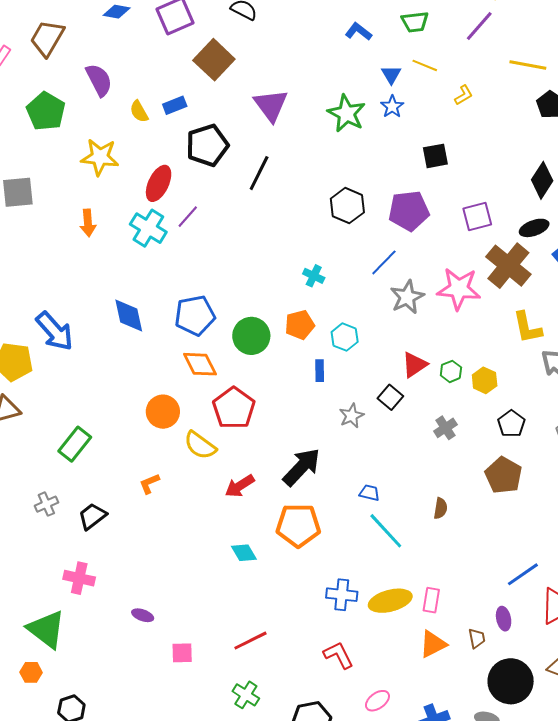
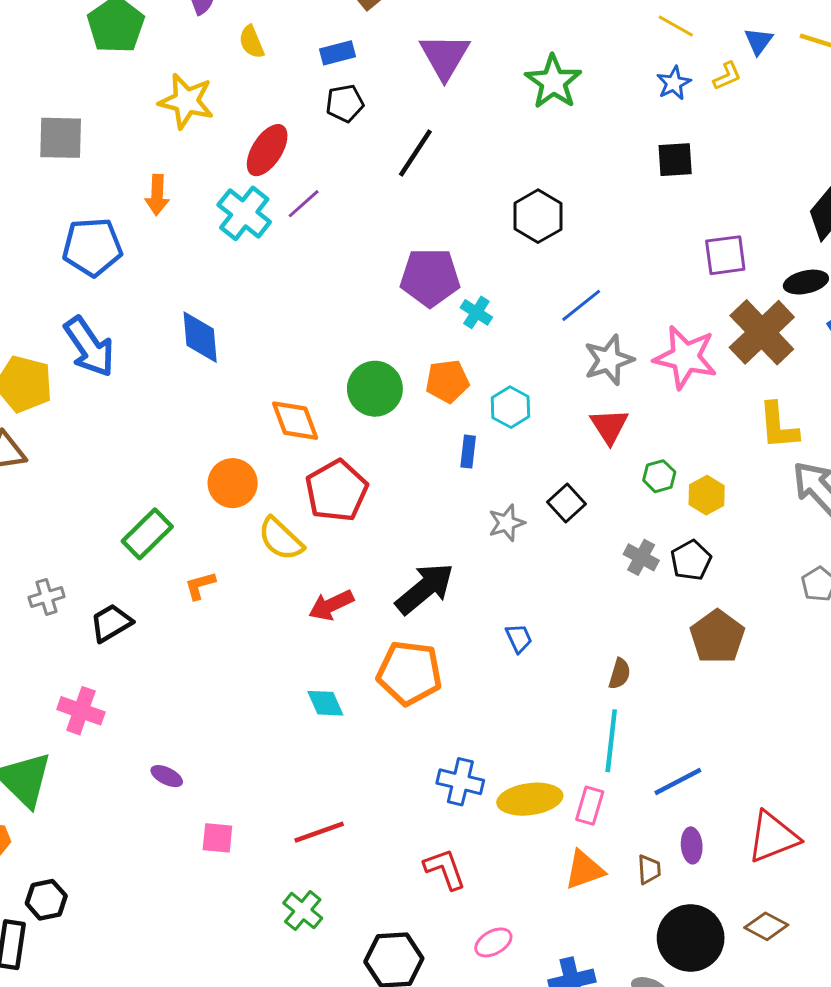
blue triangle: (391, 75) -> (759, 41), moved
blue rectangle: (175, 105) -> (338, 53), moved
blue star: (392, 107) -> (674, 83), moved
black pentagon: (207, 145) -> (345, 103), size x0.6
purple pentagon: (409, 211) -> (430, 277), moved
blue pentagon: (195, 315) -> (92, 247), moved
red triangle: (414, 365) -> (609, 426), moved, turned -36
black pentagon: (511, 424) -> (691, 560), moved
gray cross: (445, 428) -> (641, 557), turned -35
green rectangle: (75, 444) -> (147, 534), moved
blue trapezoid: (369, 493) -> (519, 638), turned 45
cyan line: (386, 531) -> (611, 741), moved, turned 42
blue line: (523, 574) -> (678, 781), moved

